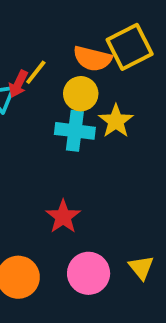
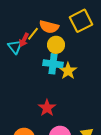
orange semicircle: (92, 59) -> (49, 27), moved
yellow star: (116, 121) -> (68, 71), moved

